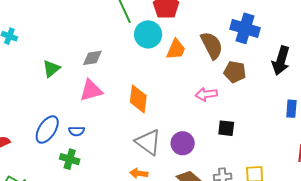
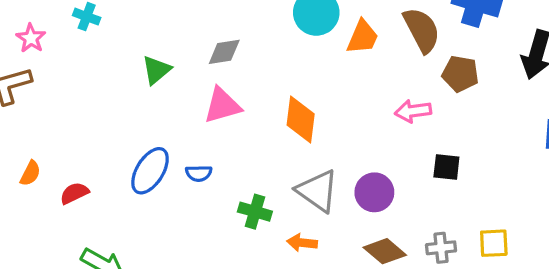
green cross: (70, 159) -> (255, 212), moved

